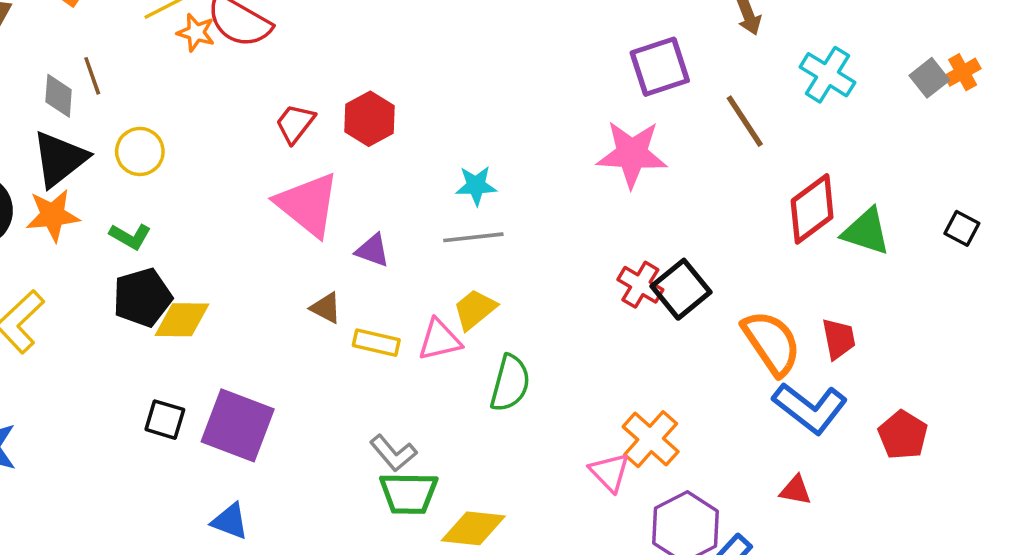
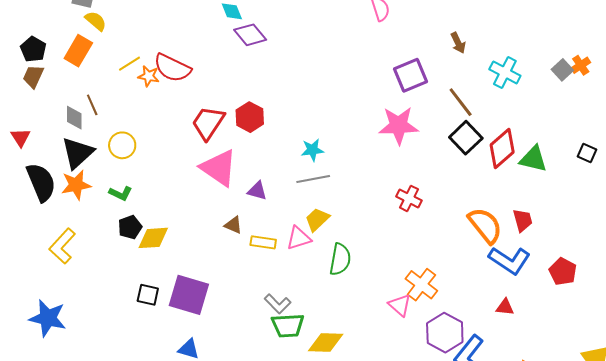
red trapezoid: (295, 123) -> (208, 123), size x1.5
black square: (681, 289) -> (466, 138), moved
black pentagon: (142, 297) -> (130, 227), size x0.7

